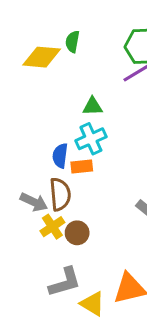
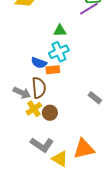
blue semicircle: (60, 156) -> (39, 63), turned -77
gray L-shape: (65, 282) -> (42, 145), turned 50

